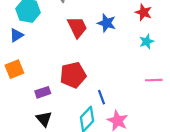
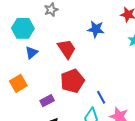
red trapezoid: (77, 27) -> (67, 49), moved
blue triangle: (16, 35) -> (32, 52), moved

